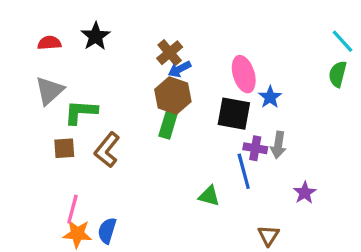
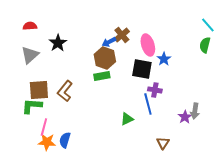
black star: (96, 36) -> (58, 43), moved
brown cross: (170, 53) -> (122, 35), moved
green L-shape: (81, 112) -> (32, 106), moved
green rectangle: (168, 125) -> (102, 76), turned 63
gray arrow: (278, 145) -> (195, 111), moved
brown square: (64, 148) -> (39, 90), size x1.5
green triangle: (209, 196) -> (127, 119), turned -40

